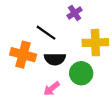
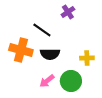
yellow cross: (95, 43) -> (87, 58), moved, size x0.6
green circle: (81, 73) -> (71, 81), moved

